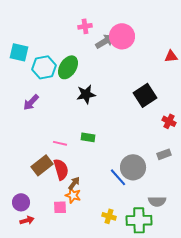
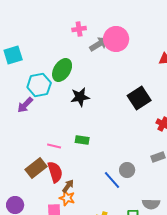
cyan square: (19, 52) -> (13, 55), turned -30
cyan hexagon: (44, 67) -> (39, 85), moved
gray circle: (133, 167) -> (127, 170), size x0.6

